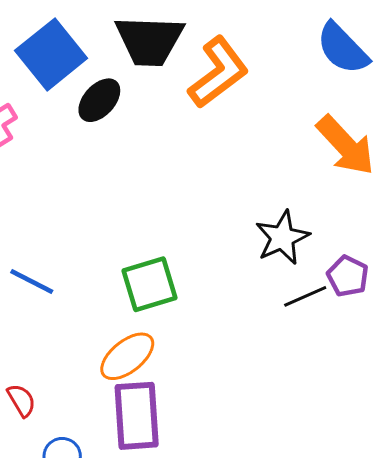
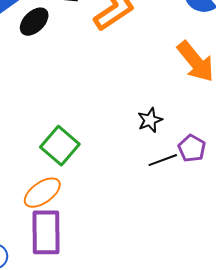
black star: (282, 238) -> (150, 120), size x0.7
green square: (149, 284) -> (60, 146), turned -36

